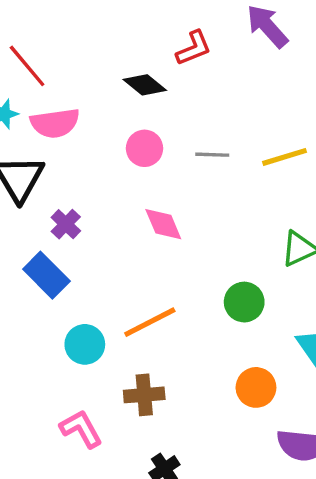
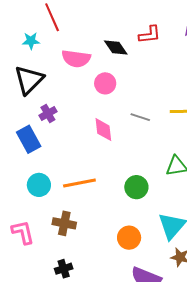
pink semicircle: (55, 123) -> (76, 59), moved
gray line: (212, 155) -> (140, 117), moved

